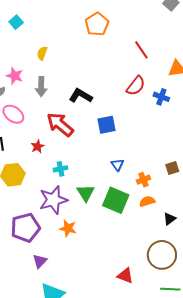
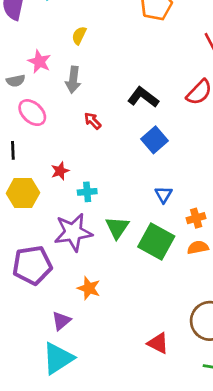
black L-shape: (81, 96) -> (143, 97), moved
red arrow: (60, 125) -> (93, 121), moved, size x0.5
blue square: (106, 125) -> (155, 140), turned -36
red star: (38, 146) -> (60, 171), moved
orange star: (68, 228) -> (89, 288), moved
purple triangle: (40, 261) -> (61, 321), moved

